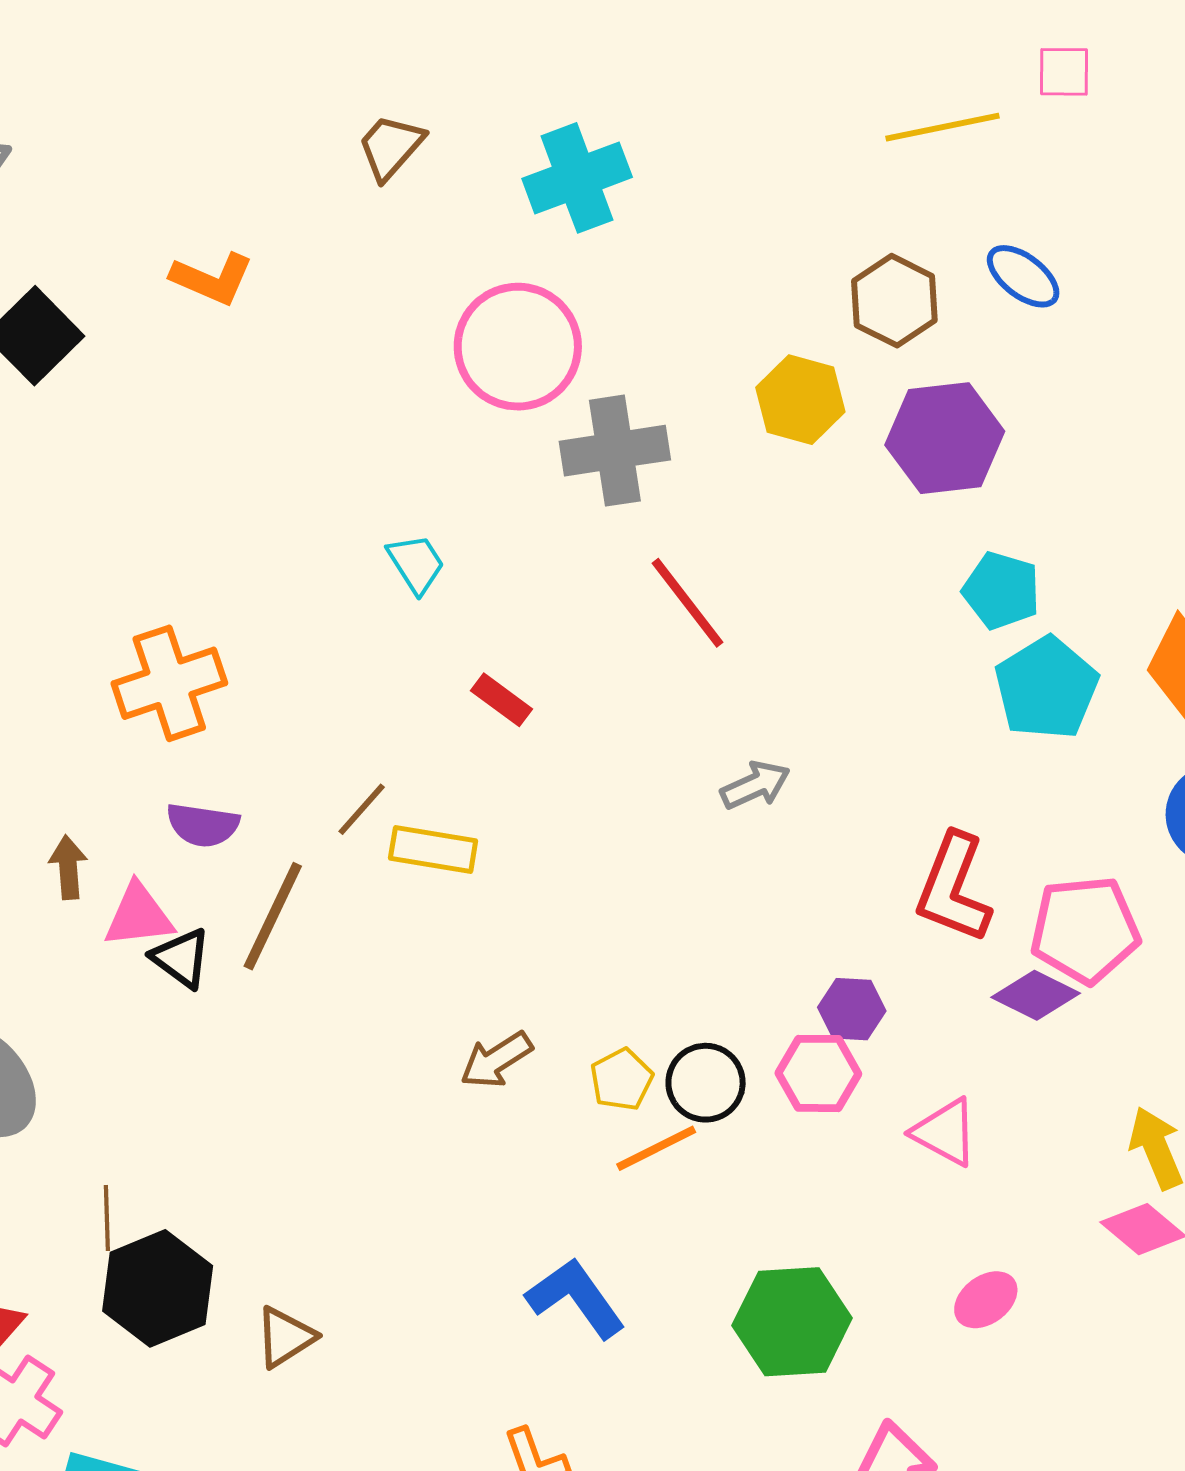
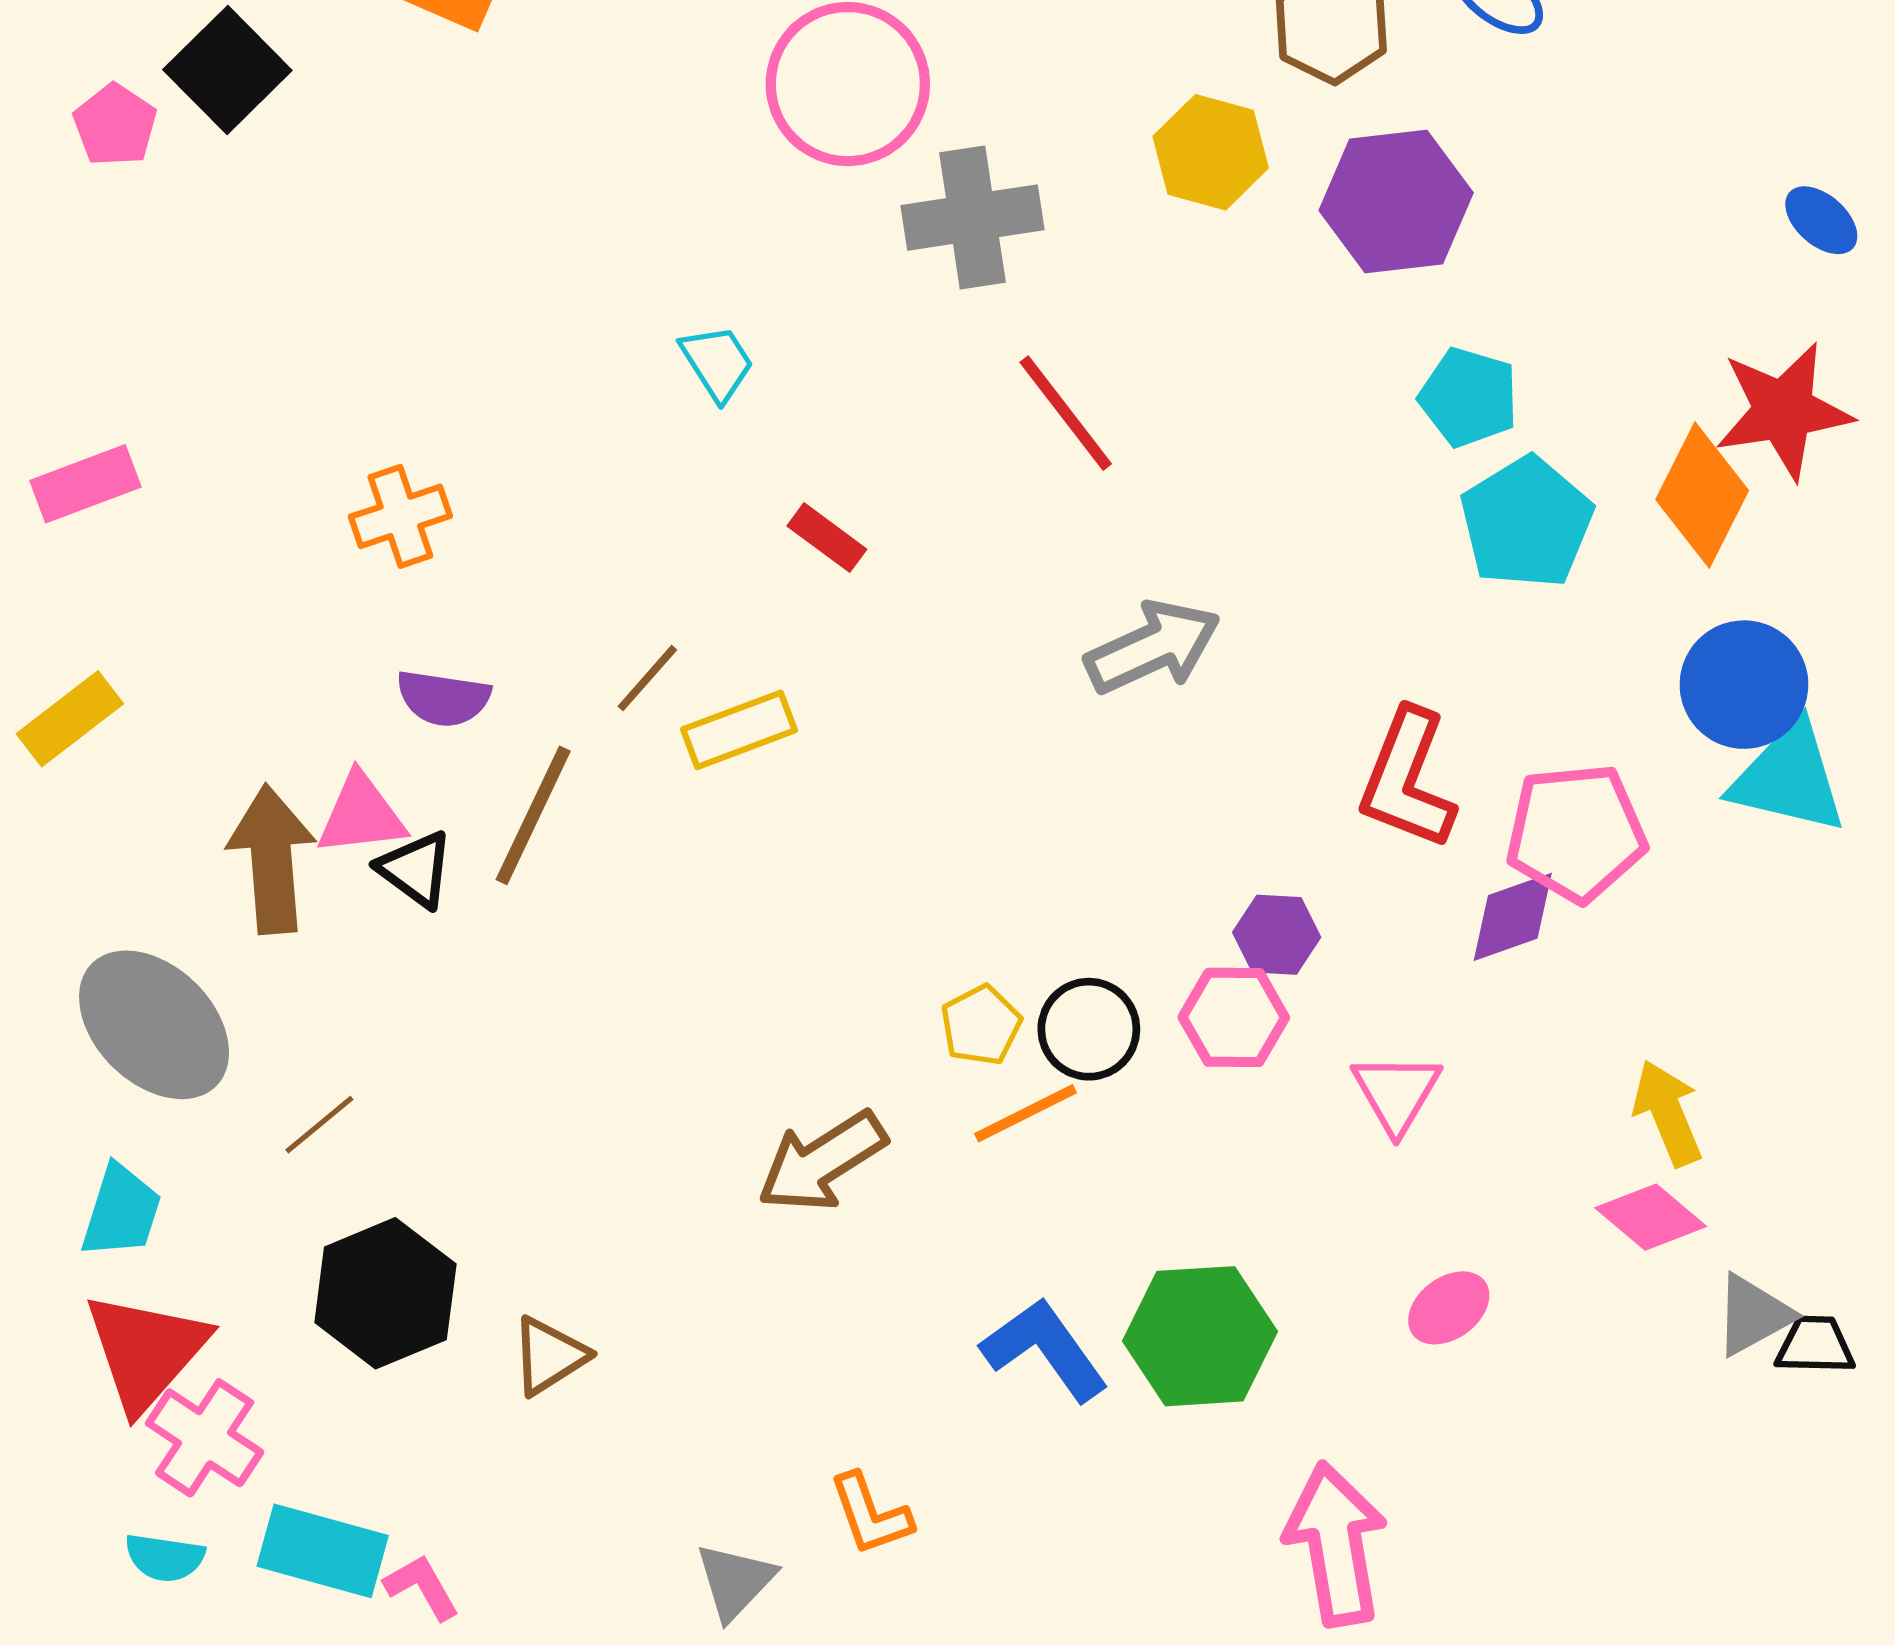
orange cross: (169, 683) -> (400, 516), size x0.7
gray arrow: (755, 785) -> (1153, 647), size x1.5
yellow rectangle: (433, 850) -> (739, 730), turned -30
brown arrow: (68, 867) -> (272, 859), moved, size x1.8
purple diamond: (1036, 995) -> (1513, 917), turned -46
brown arrow: (496, 1060) -> (822, 1162), moved, size x1.4
pink triangle: (945, 1132) -> (1396, 1093), turned 32
brown line: (107, 1218) -> (319, 1125), moved, turned 52
blue L-shape: (576, 1298) -> (1045, 1349), moved

